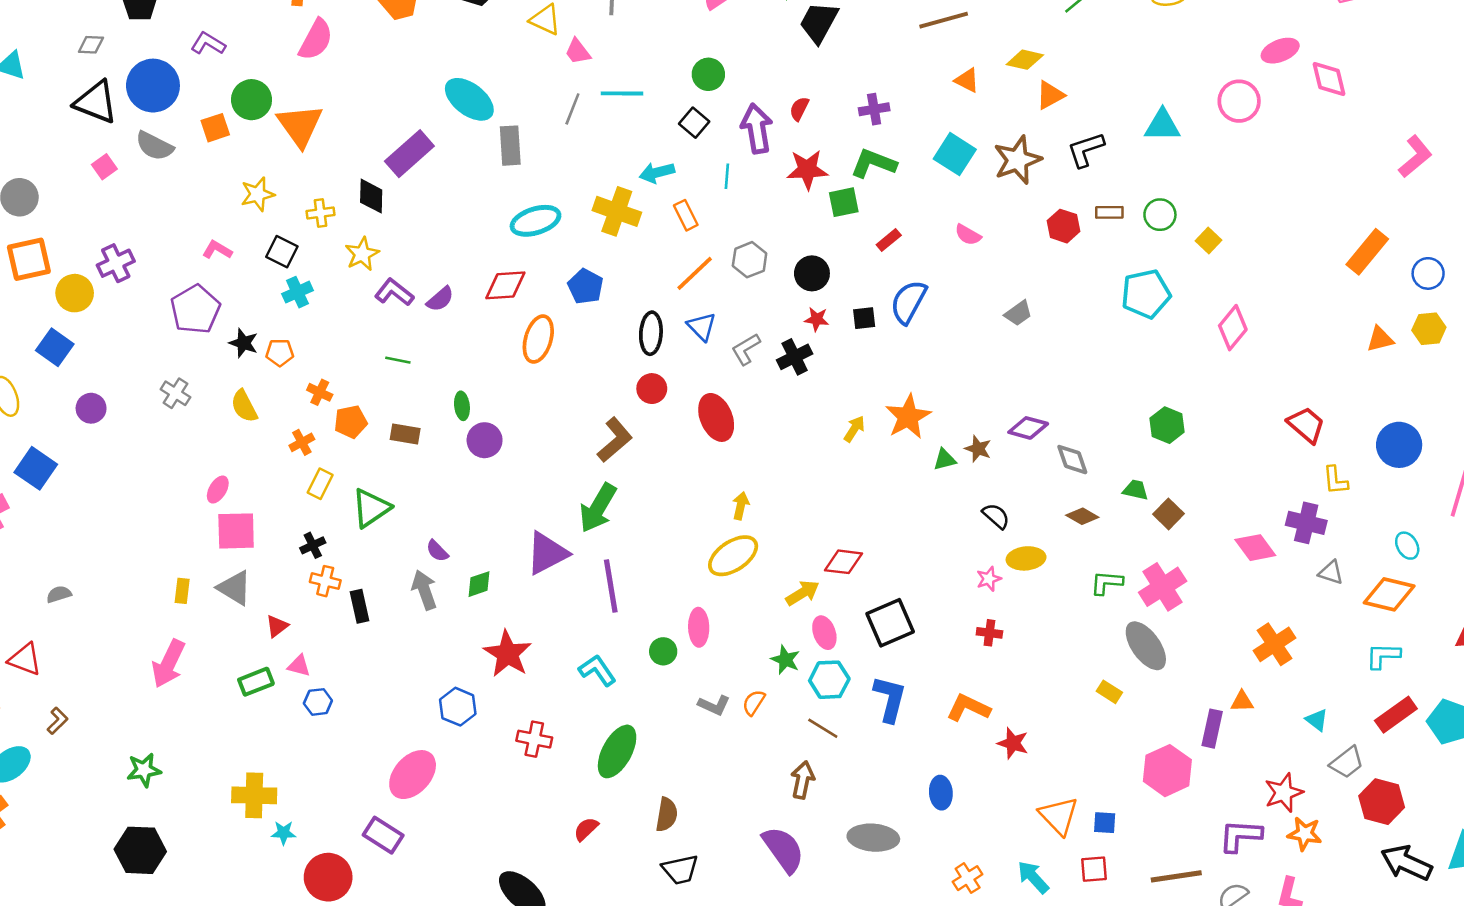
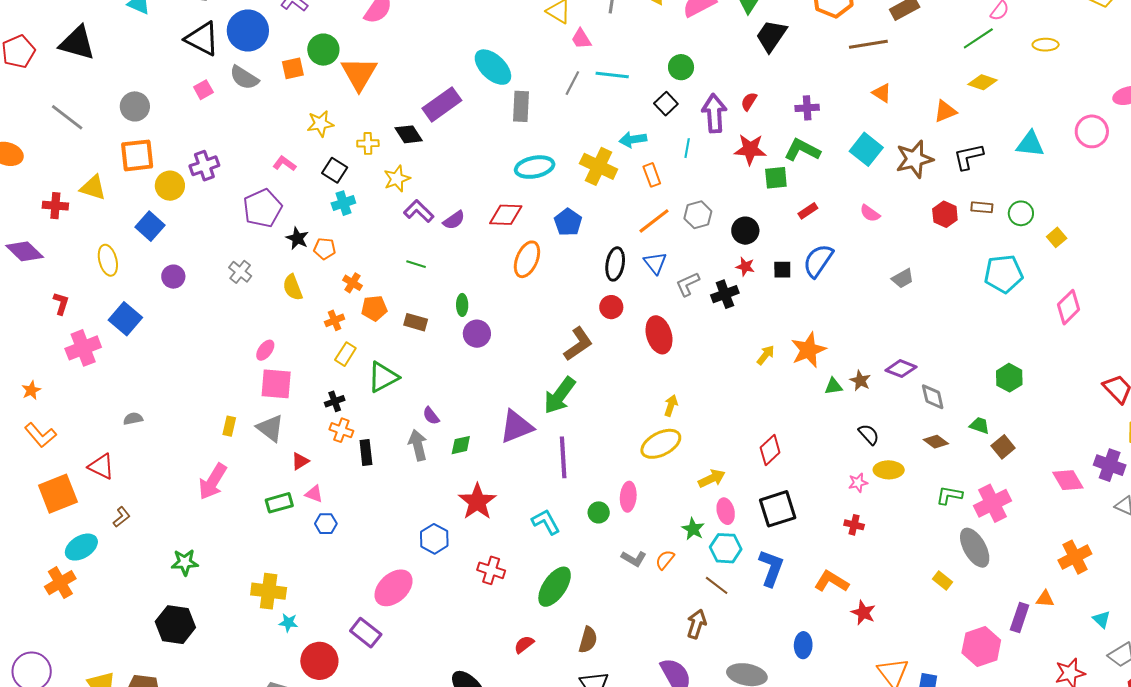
yellow diamond: (1025, 60) -> (983, 82), moved
black diamond: (371, 196) -> (409, 134), turned -40
red diamond: (843, 562) -> (770, 450), moved, turned -56

